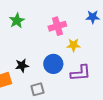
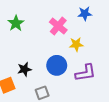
blue star: (93, 17) -> (85, 14), moved
pink cross: (57, 26) -> (58, 26), turned -30

